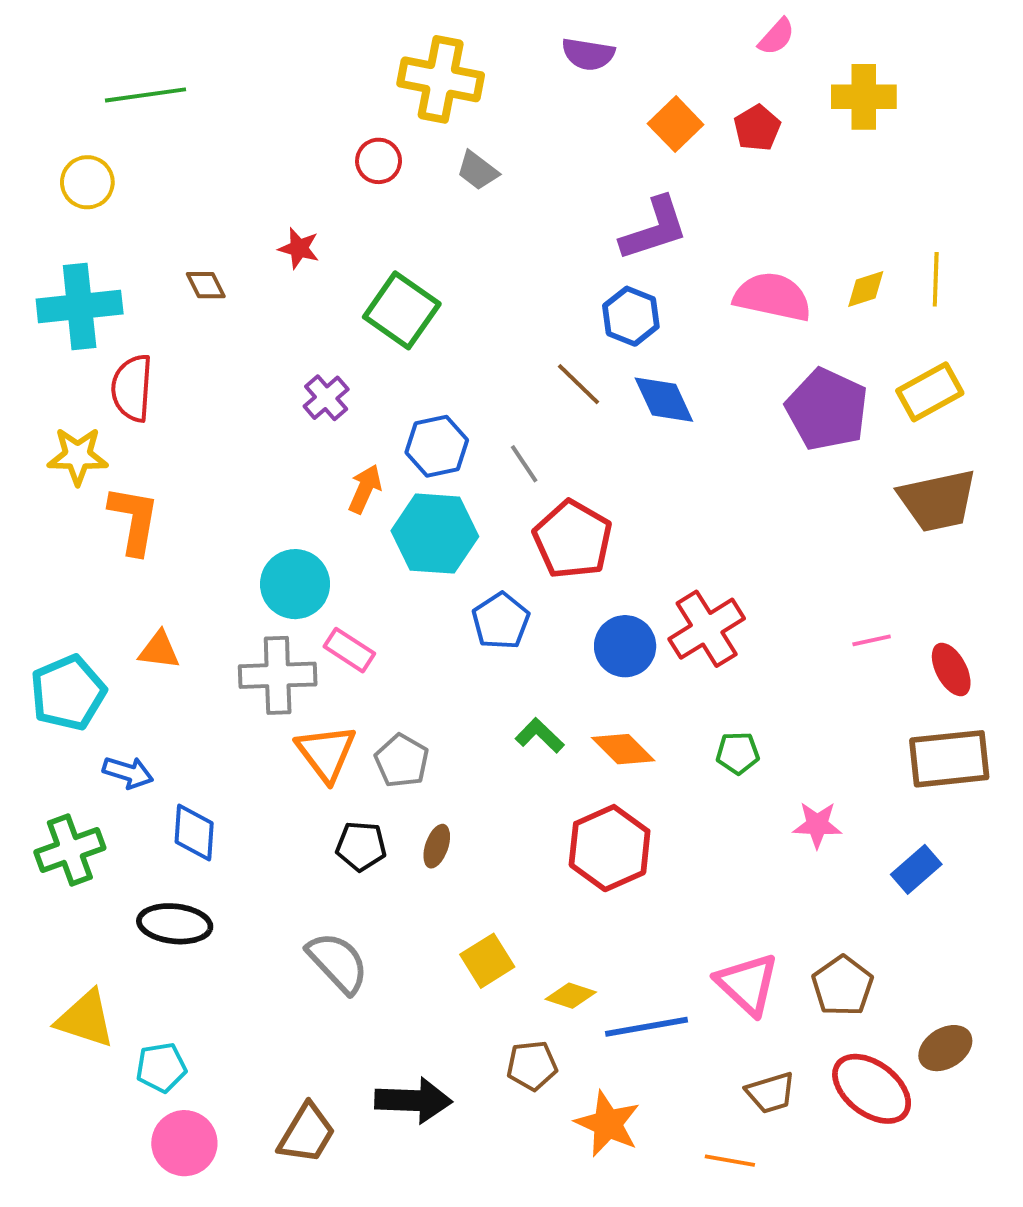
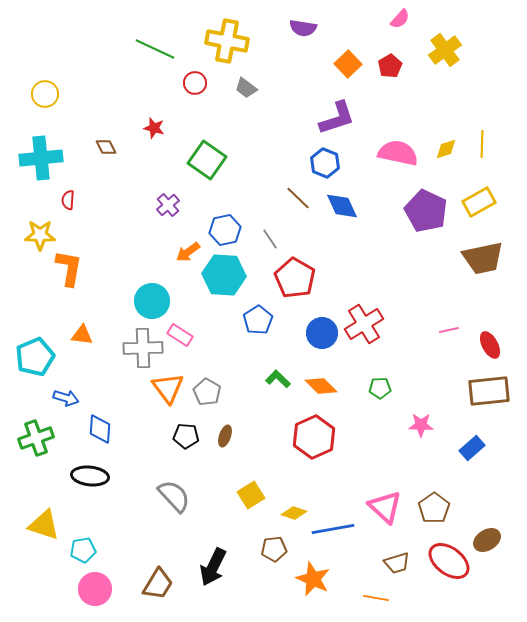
green line: (146, 95) -> (155, 49), moved, turned 33
yellow cross: (864, 97) -> (445, 50), turned -36
red semicircle: (132, 388) -> (68, 200), size x0.6
orange arrow: (365, 489) -> (188, 252), turned -150
black arrow: (413, 1100) -> (213, 567), turned 114

